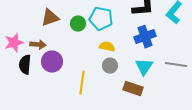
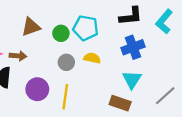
purple circle: (52, 62) -> (37, 89), moved
gray line: (176, 65) -> (165, 96), moved, turned -50
gray circle: (110, 66) -> (66, 62), moved

